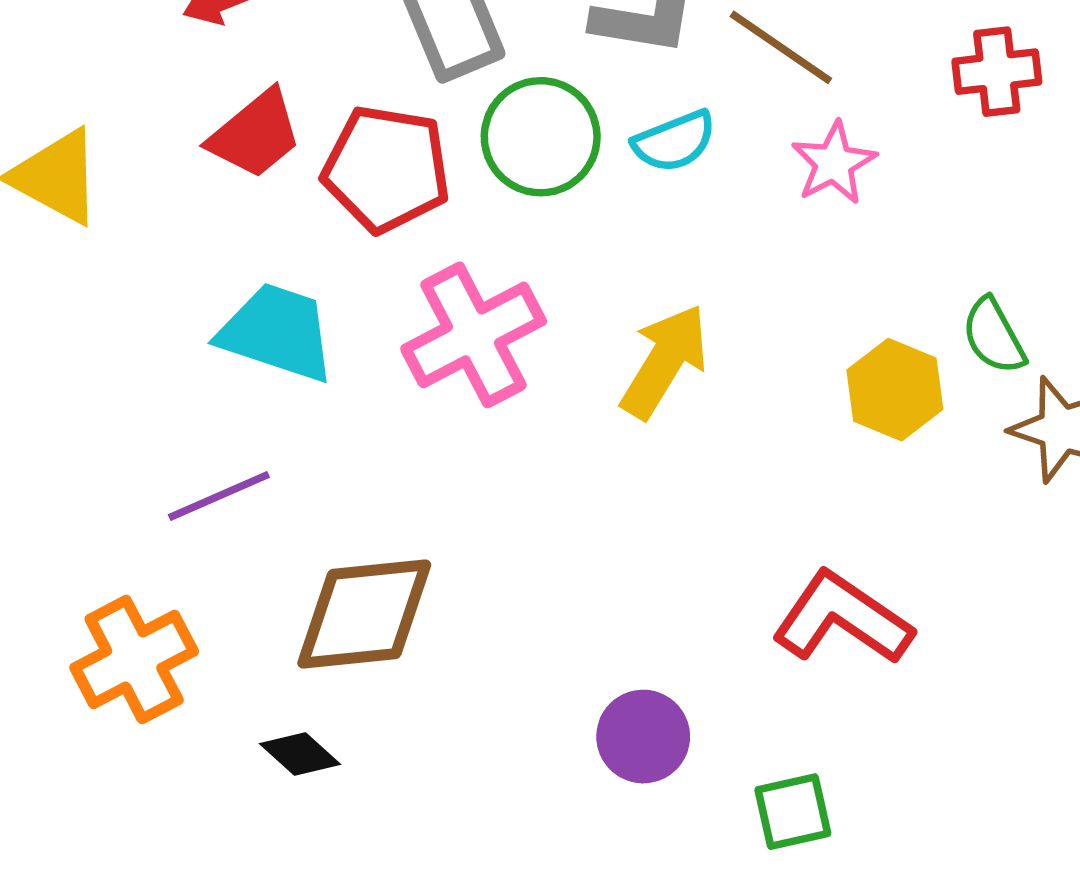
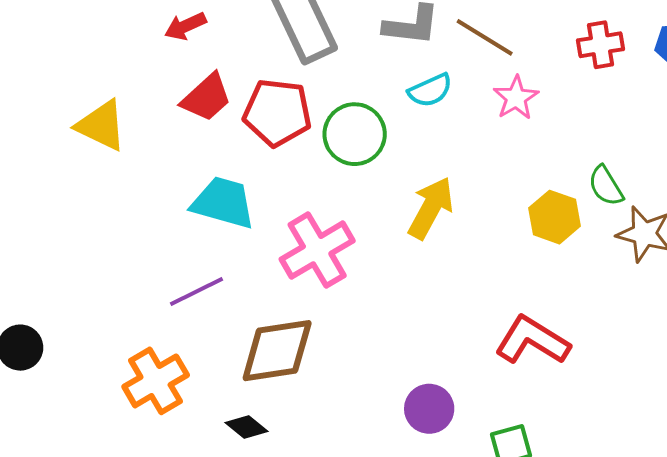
green circle: (541, 137) -> (355, 134), moved
pink cross: (474, 335) -> (317, 250), moved

